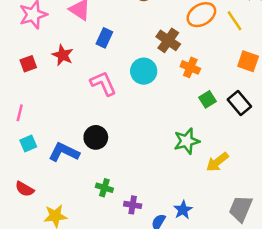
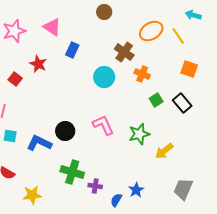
red square: (28, 64) -> (15, 79), moved, turned -32
pink L-shape: (103, 83) -> (103, 125), moved
cyan square: (28, 144) -> (10, 136), turned 32
green cross: (104, 188) -> (72, 172), size x1.6

